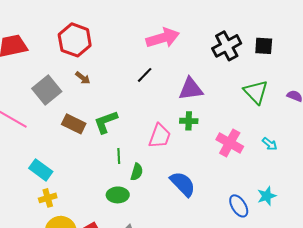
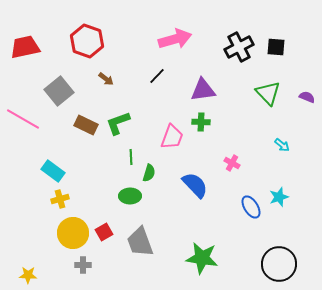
brown arrow: (83, 78) -> (106, 79), moved
pink cross: (230, 143) -> (232, 163), moved, size x0.6

